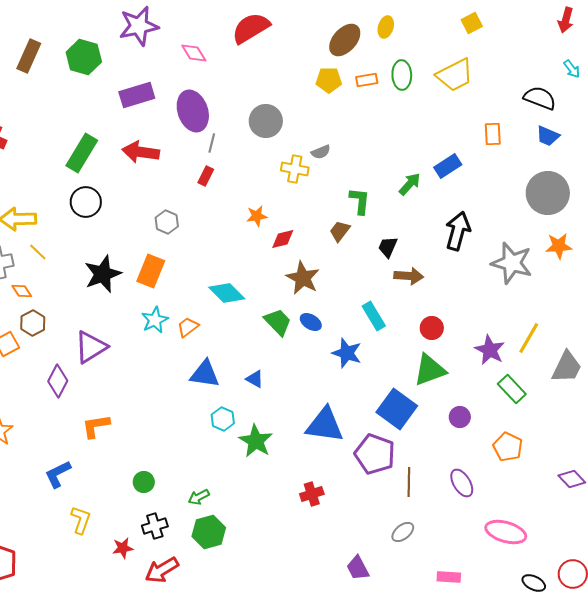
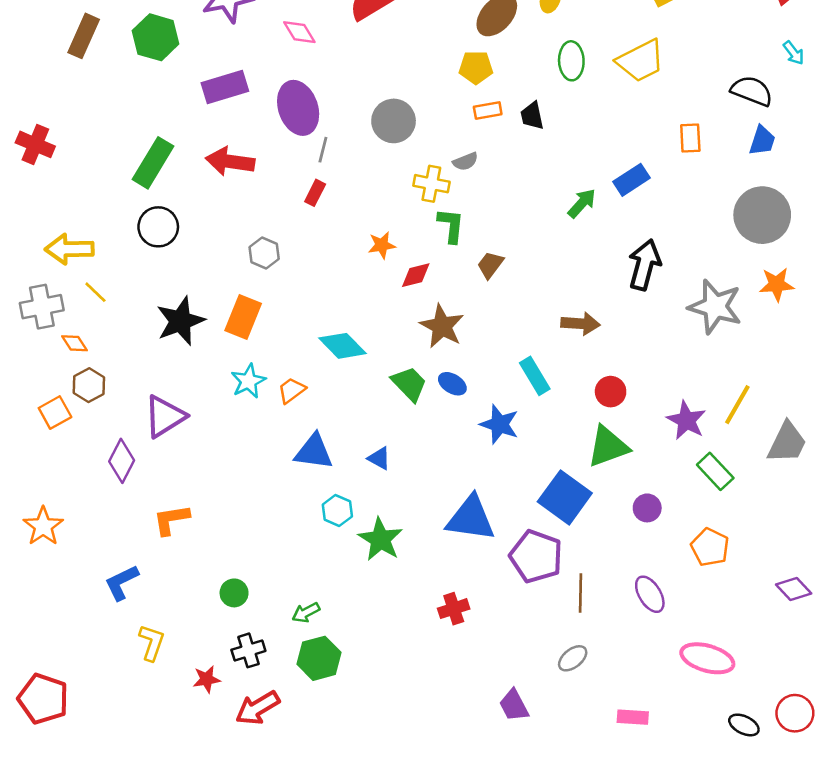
orange rectangle: (367, 80) -> (488, 110), moved
blue trapezoid: (548, 136) -> (762, 141), turned -95
green L-shape: (360, 201) -> (451, 226), moved
black trapezoid: (388, 247) -> (532, 116), moved, turned -35

